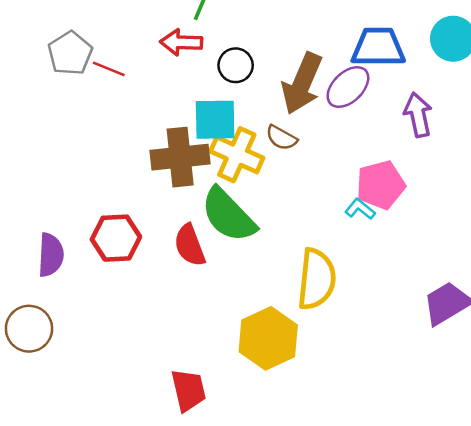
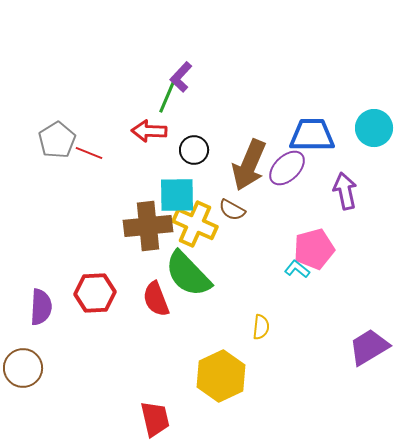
yellow semicircle: (317, 279) -> (261, 327), size x0.5

